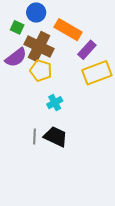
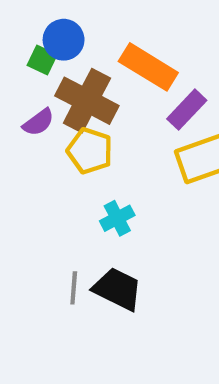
blue circle: (36, 12) -> (64, 40), moved
purple semicircle: (16, 57) -> (38, 122), size x0.7

